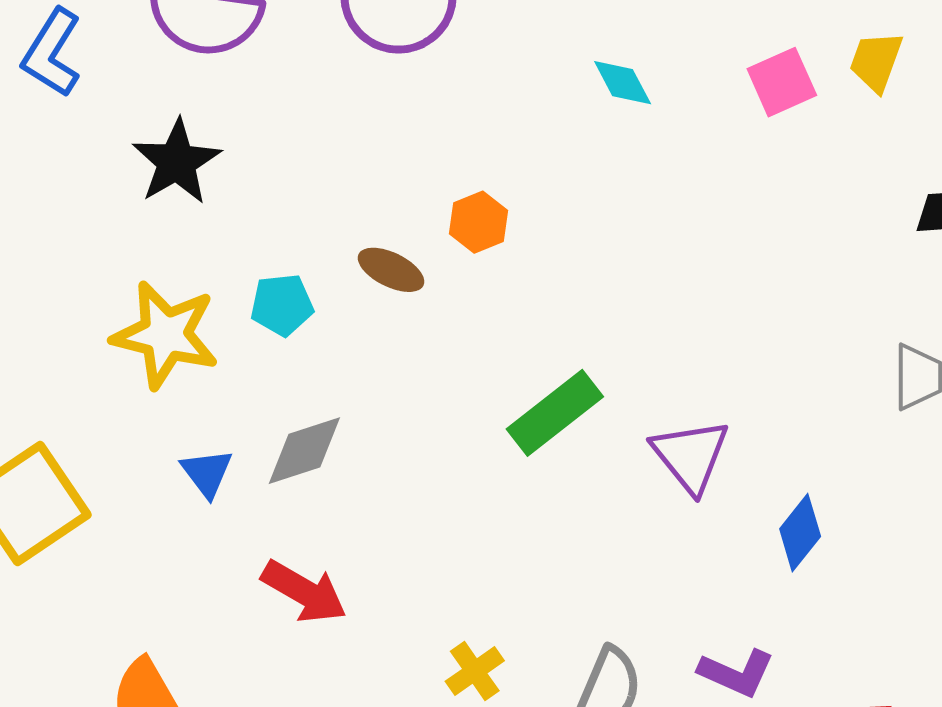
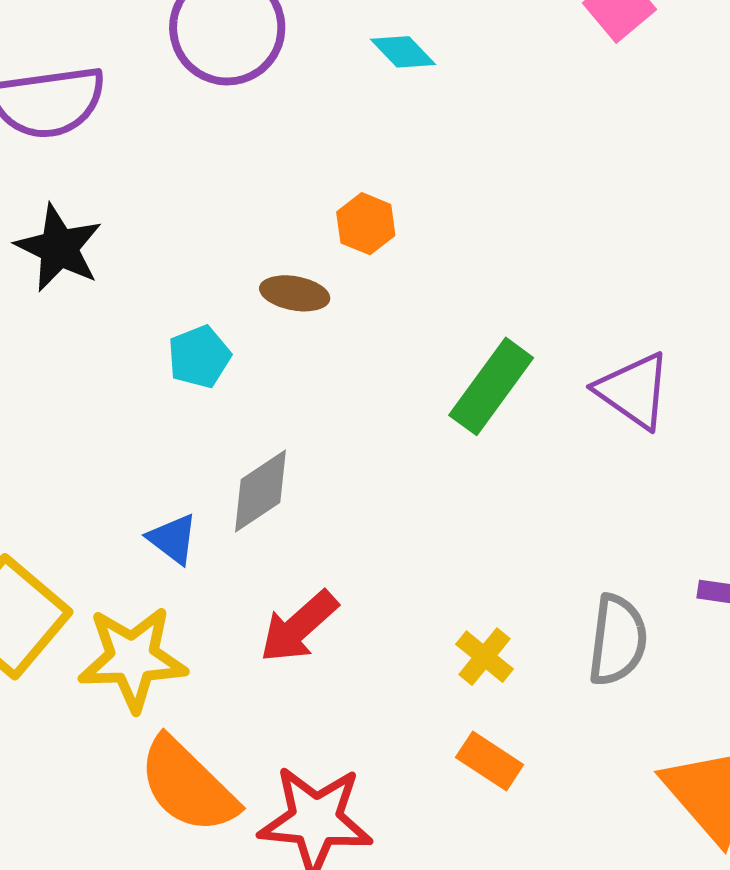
cyan diamond: (623, 83) -> (403, 52), moved
yellow star: (165, 335) -> (133, 658), moved
red arrow: (304, 592) -> (299, 627), turned 124

